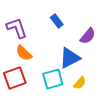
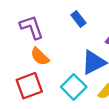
cyan square: (53, 79) -> (74, 87), turned -30

